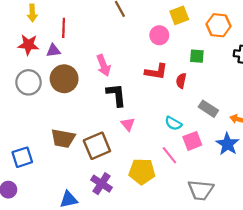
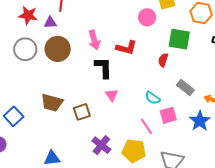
green square: (197, 56) -> (179, 39), size x1.6
red L-shape: (156, 72) -> (126, 48), moved
brown square: (97, 146) -> (82, 112), size x0.7
blue square: (22, 157) -> (14, 116), turned -30
yellow pentagon: (142, 171) -> (134, 151), moved
purple cross: (102, 184) -> (101, 145), moved

